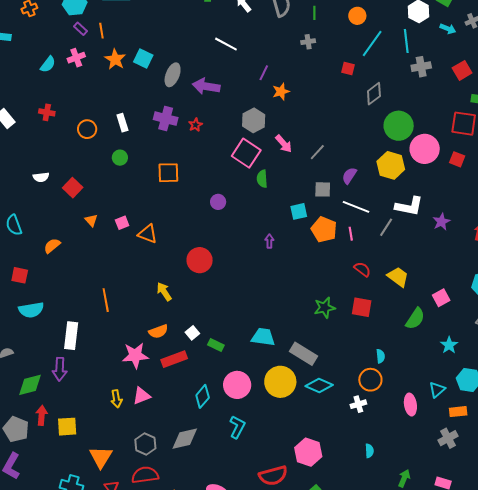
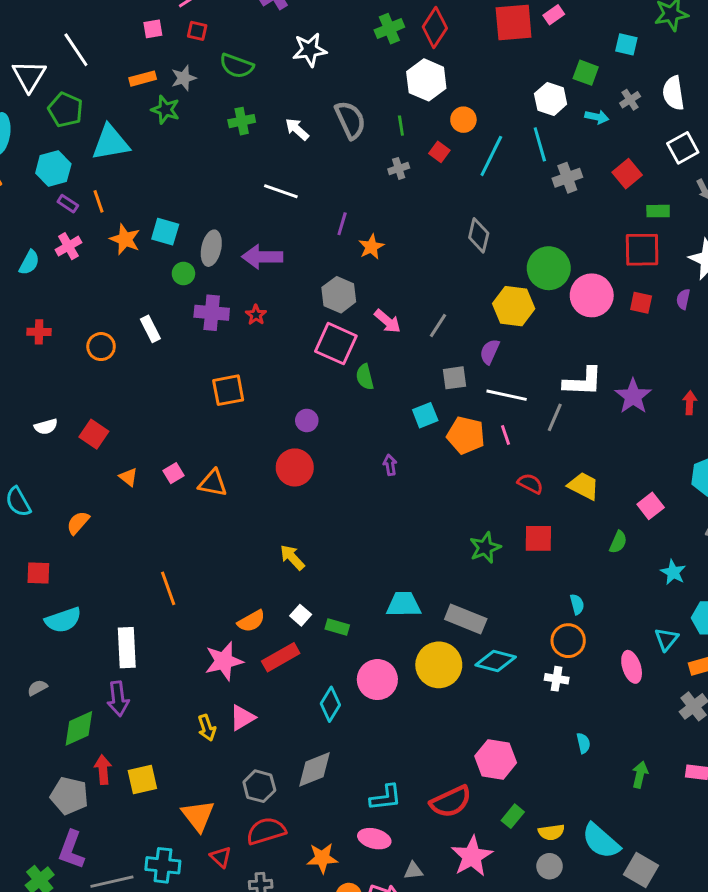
red square: (348, 68) -> (439, 152), moved, turned 32
gray diamond: (374, 94) -> (479, 235), moved, turned -30
green circle: (120, 158) -> (183, 274), moved
yellow hexagon: (391, 165) -> (514, 306), moved
purple star: (441, 222) -> (633, 396), size x1.4
red circle: (200, 260) -> (295, 467), moved
yellow arrow: (164, 292) -> (292, 557), moved
green semicircle: (415, 319) -> (618, 542), size x0.7
white cross: (358, 404) -> (557, 679), turned 35
cyan L-shape: (237, 427) -> (386, 798), moved, turned 65

